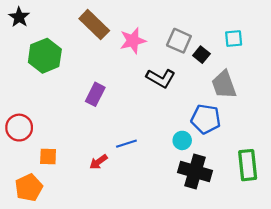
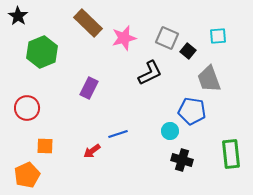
black L-shape: (161, 78) -> (150, 73), turned -56
red circle: (19, 128) -> (27, 108), moved
black cross: (195, 172) -> (182, 160), size x0.7

